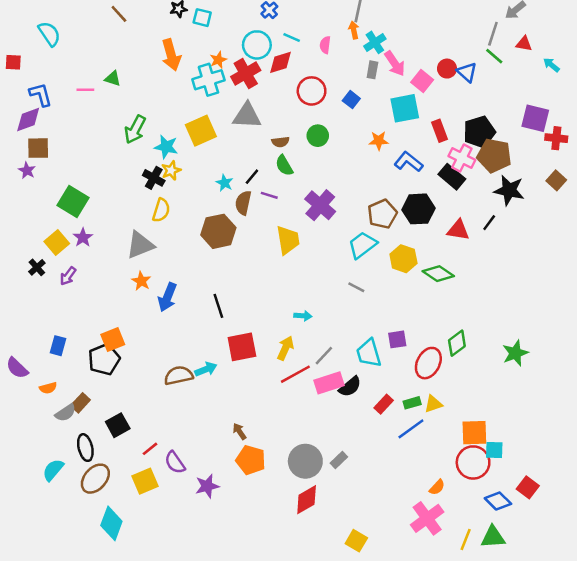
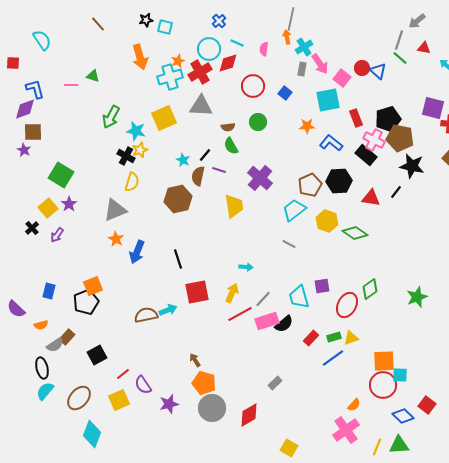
black ellipse: (85, 448) -> (42, 368), moved
gray circle: (305, 461) -> (212, 408), moved

